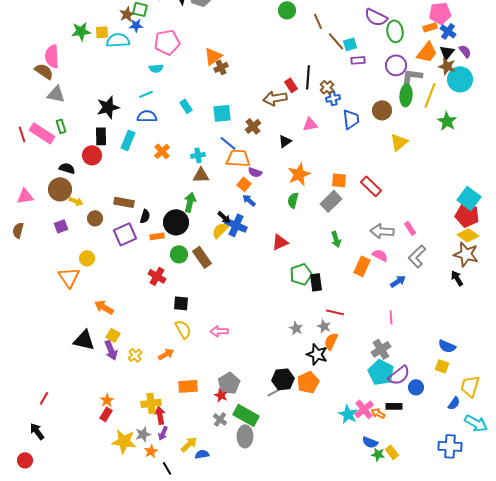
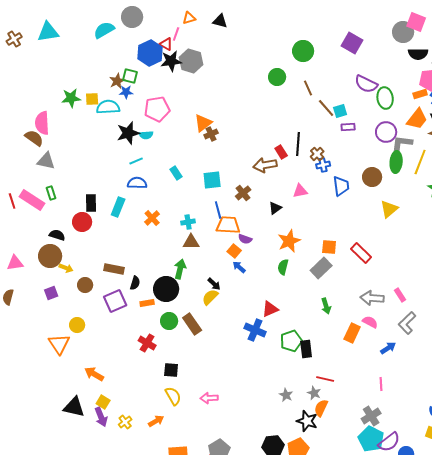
black star: (108, 107) -> (128, 133), moved
blue line: (228, 143) -> (218, 210), turned 36
blue cross: (236, 225) -> (255, 330), moved

